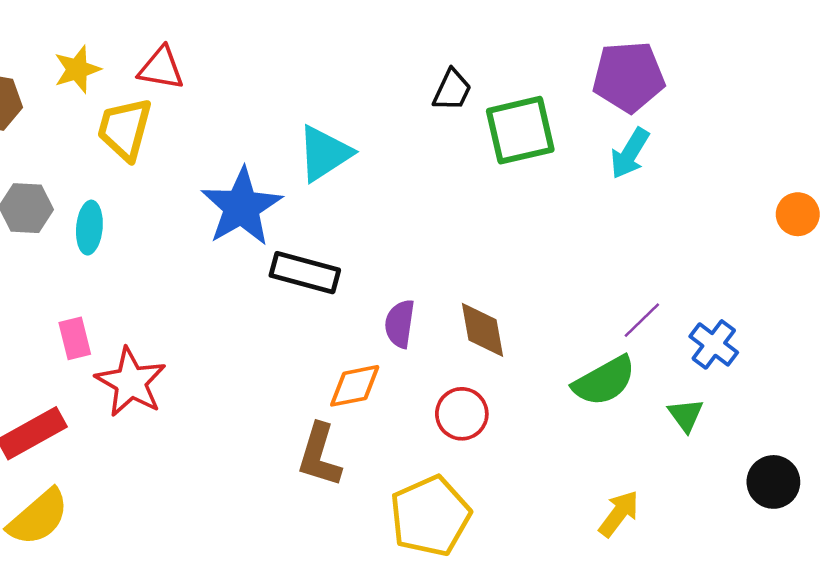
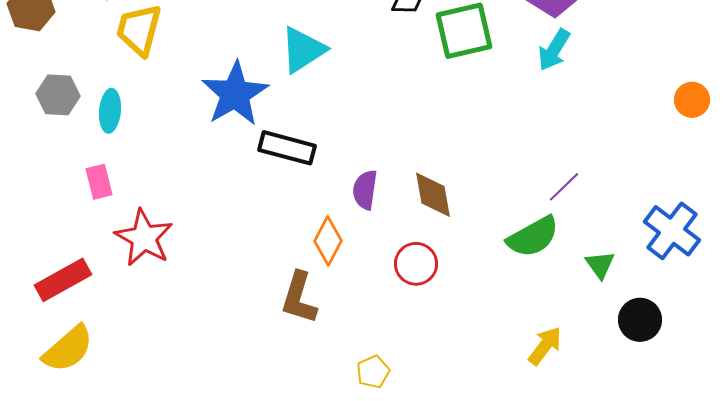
pink rectangle: (75, 338) -> (99, 182), moved
blue cross: (714, 344) -> (672, 231), moved, size x1.4
orange diamond: (355, 386) -> (328, 241), turned -51
black circle: (773, 482) -> (640, 320), moved
yellow pentagon: (430, 516) -> (373, 372), moved, size x0.5

